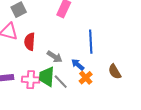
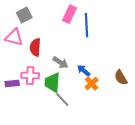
blue line: (91, 42) -> (87, 25), moved
pink cross: (31, 80) -> (30, 76), moved
gray line: (61, 82) -> (62, 100), moved

